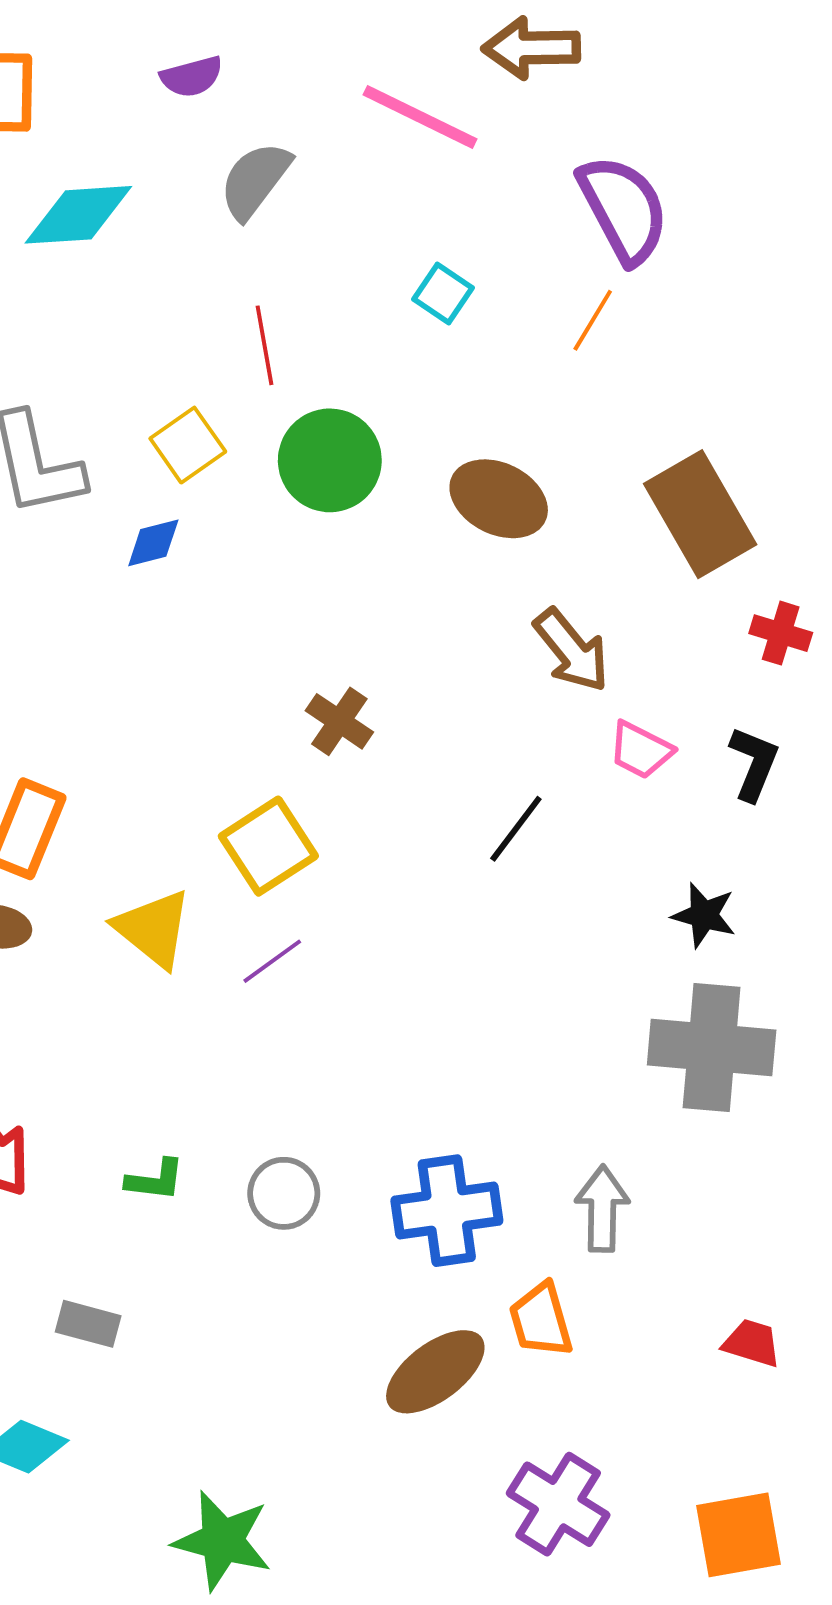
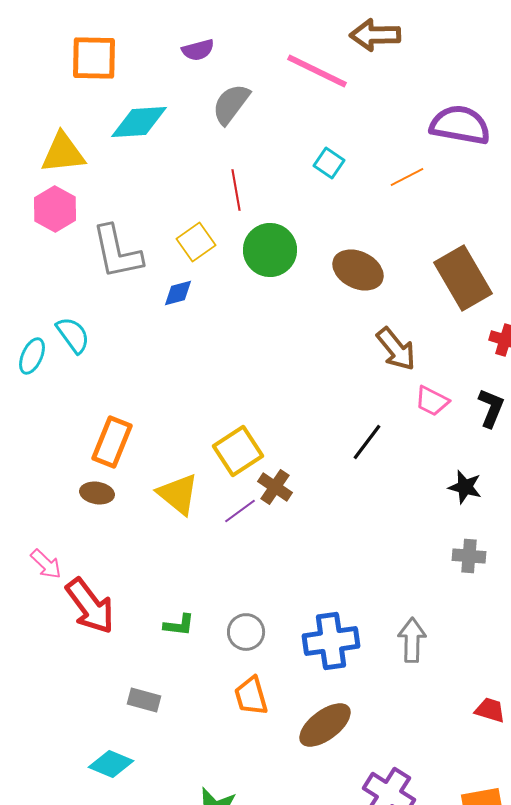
purple semicircle: (623, 209) -> (460, 125), moved, turned -52
orange line: (593, 320) -> (407, 177), turned 32
brown cross: (339, 721) -> (275, 487), moved
gray cross: (712, 1048) -> (469, 556), size x0.5
orange trapezoid: (541, 1320) -> (251, 696), moved

